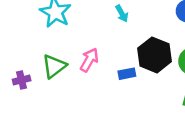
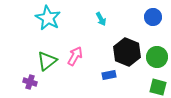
blue rectangle: (127, 74) -> (109, 75), moved
purple cross: (22, 80) -> (30, 82), moved, turned 32

